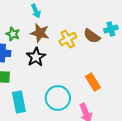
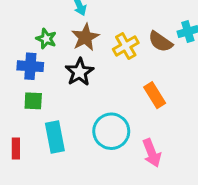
brown star: (40, 33) -> (85, 37), turned 30
orange rectangle: (93, 82) -> (155, 95), moved

